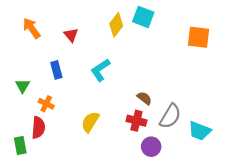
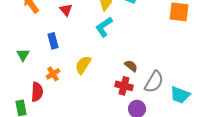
cyan L-shape: (100, 70) -> (104, 27), moved
orange cross: (46, 104) -> (53, 74), moved, turned 32
yellow semicircle: (90, 122) -> (83, 65), moved

